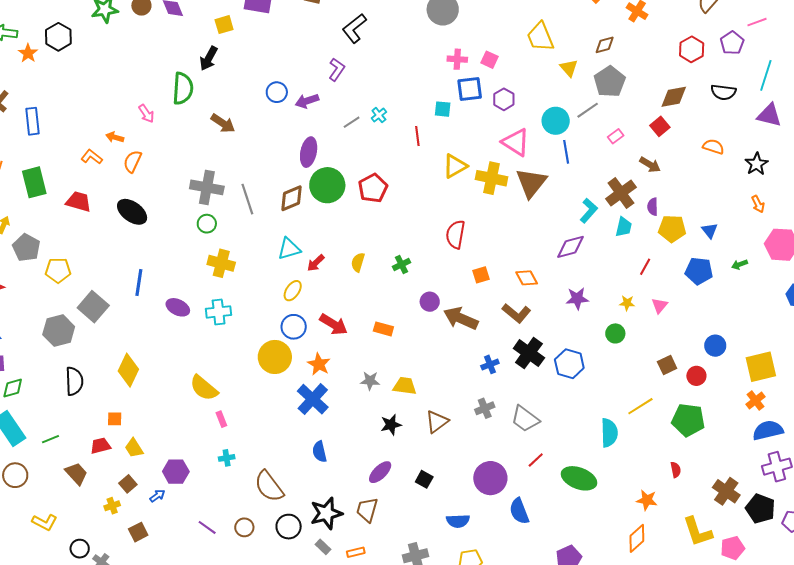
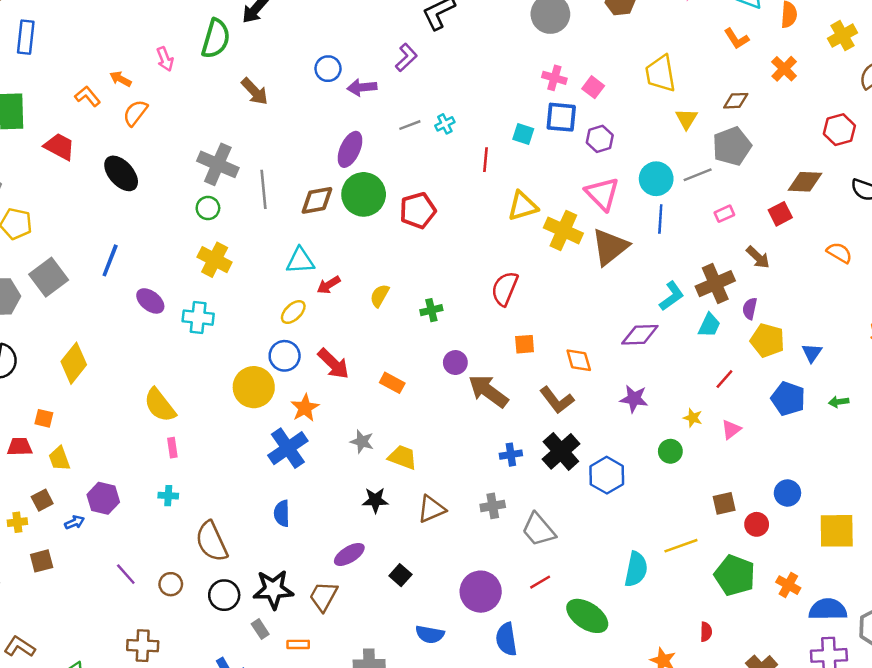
orange cross: (756, 401) -> (788, 585), moved, turned -36

